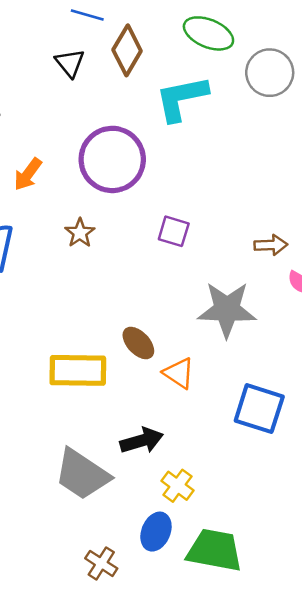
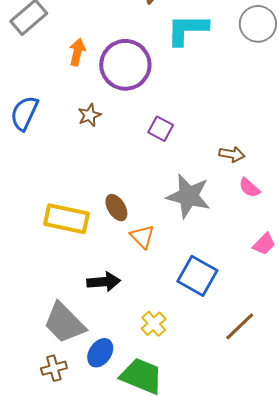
orange arrow: (28, 174) -> (77, 52), moved, turned 144
gray trapezoid: (82, 474) -> (64, 323), moved
yellow cross: (178, 486) -> (154, 324), moved
brown cross: (101, 563) -> (54, 368), turned 30

